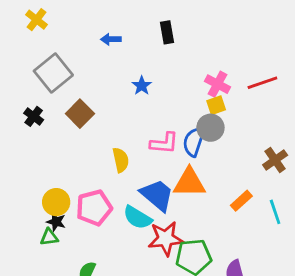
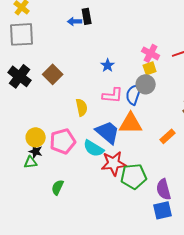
black rectangle: (167, 32) -> (87, 16), moved
gray square: (53, 73) -> (22, 34), moved, turned 36
blue star: (142, 86) -> (108, 65), moved
black cross: (34, 116) -> (20, 76), size x1.6

